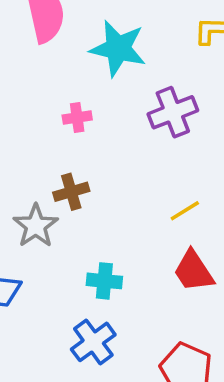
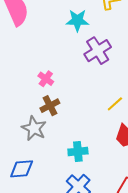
cyan star: (118, 48) -> (77, 20), moved, size x0.7
pink cross: (77, 117) -> (46, 79), moved, turned -35

